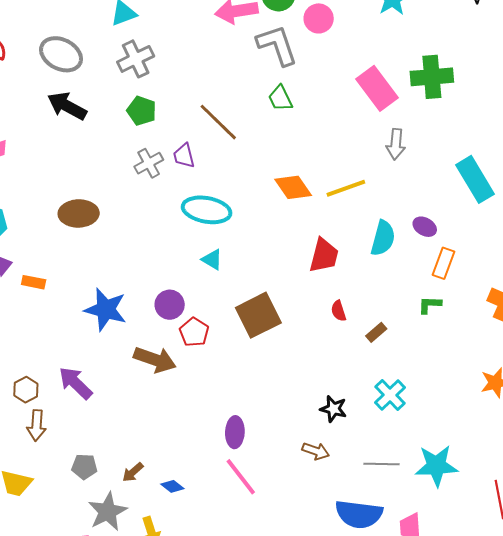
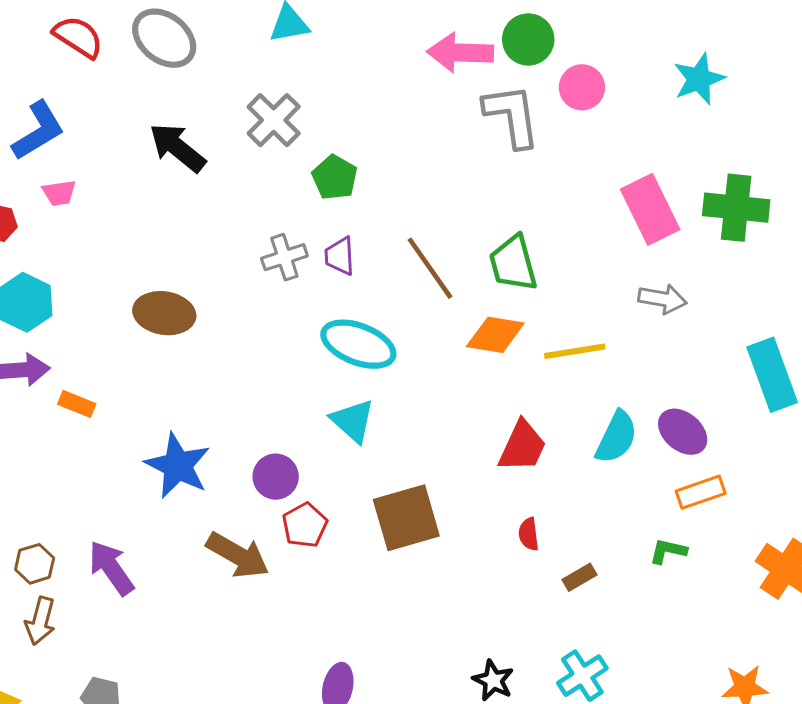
gray ellipse: (61, 54) -> (164, 38), moved
gray cross: (136, 59) -> (274, 120), moved, turned -30
green trapezoid: (280, 98) -> (513, 263), moved, size x1.4
green pentagon: (142, 111) -> (335, 177), moved
brown line: (218, 122) -> (430, 268), moved
gray arrow: (396, 144) -> (662, 299), turned -96
orange diamond: (293, 187) -> (495, 335), turned -57
purple ellipse: (425, 227) -> (683, 432), size x1.4
cyan triangle: (212, 260) -> (353, 421), size x1.4
orange rectangle: (443, 263) -> (701, 492), turned 40

